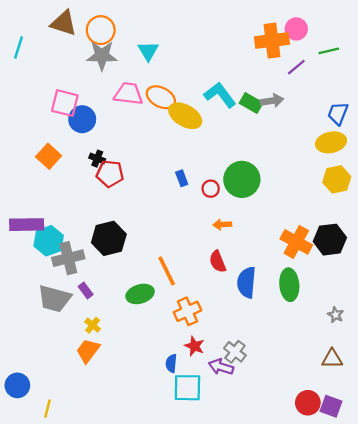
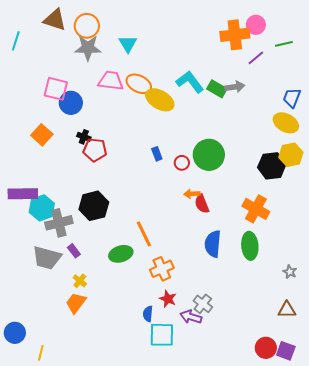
yellow ellipse: (331, 142) -> (286, 123), turned 40
black hexagon: (330, 240) -> (272, 166), moved
red semicircle: (218, 262) -> (202, 204), moved

